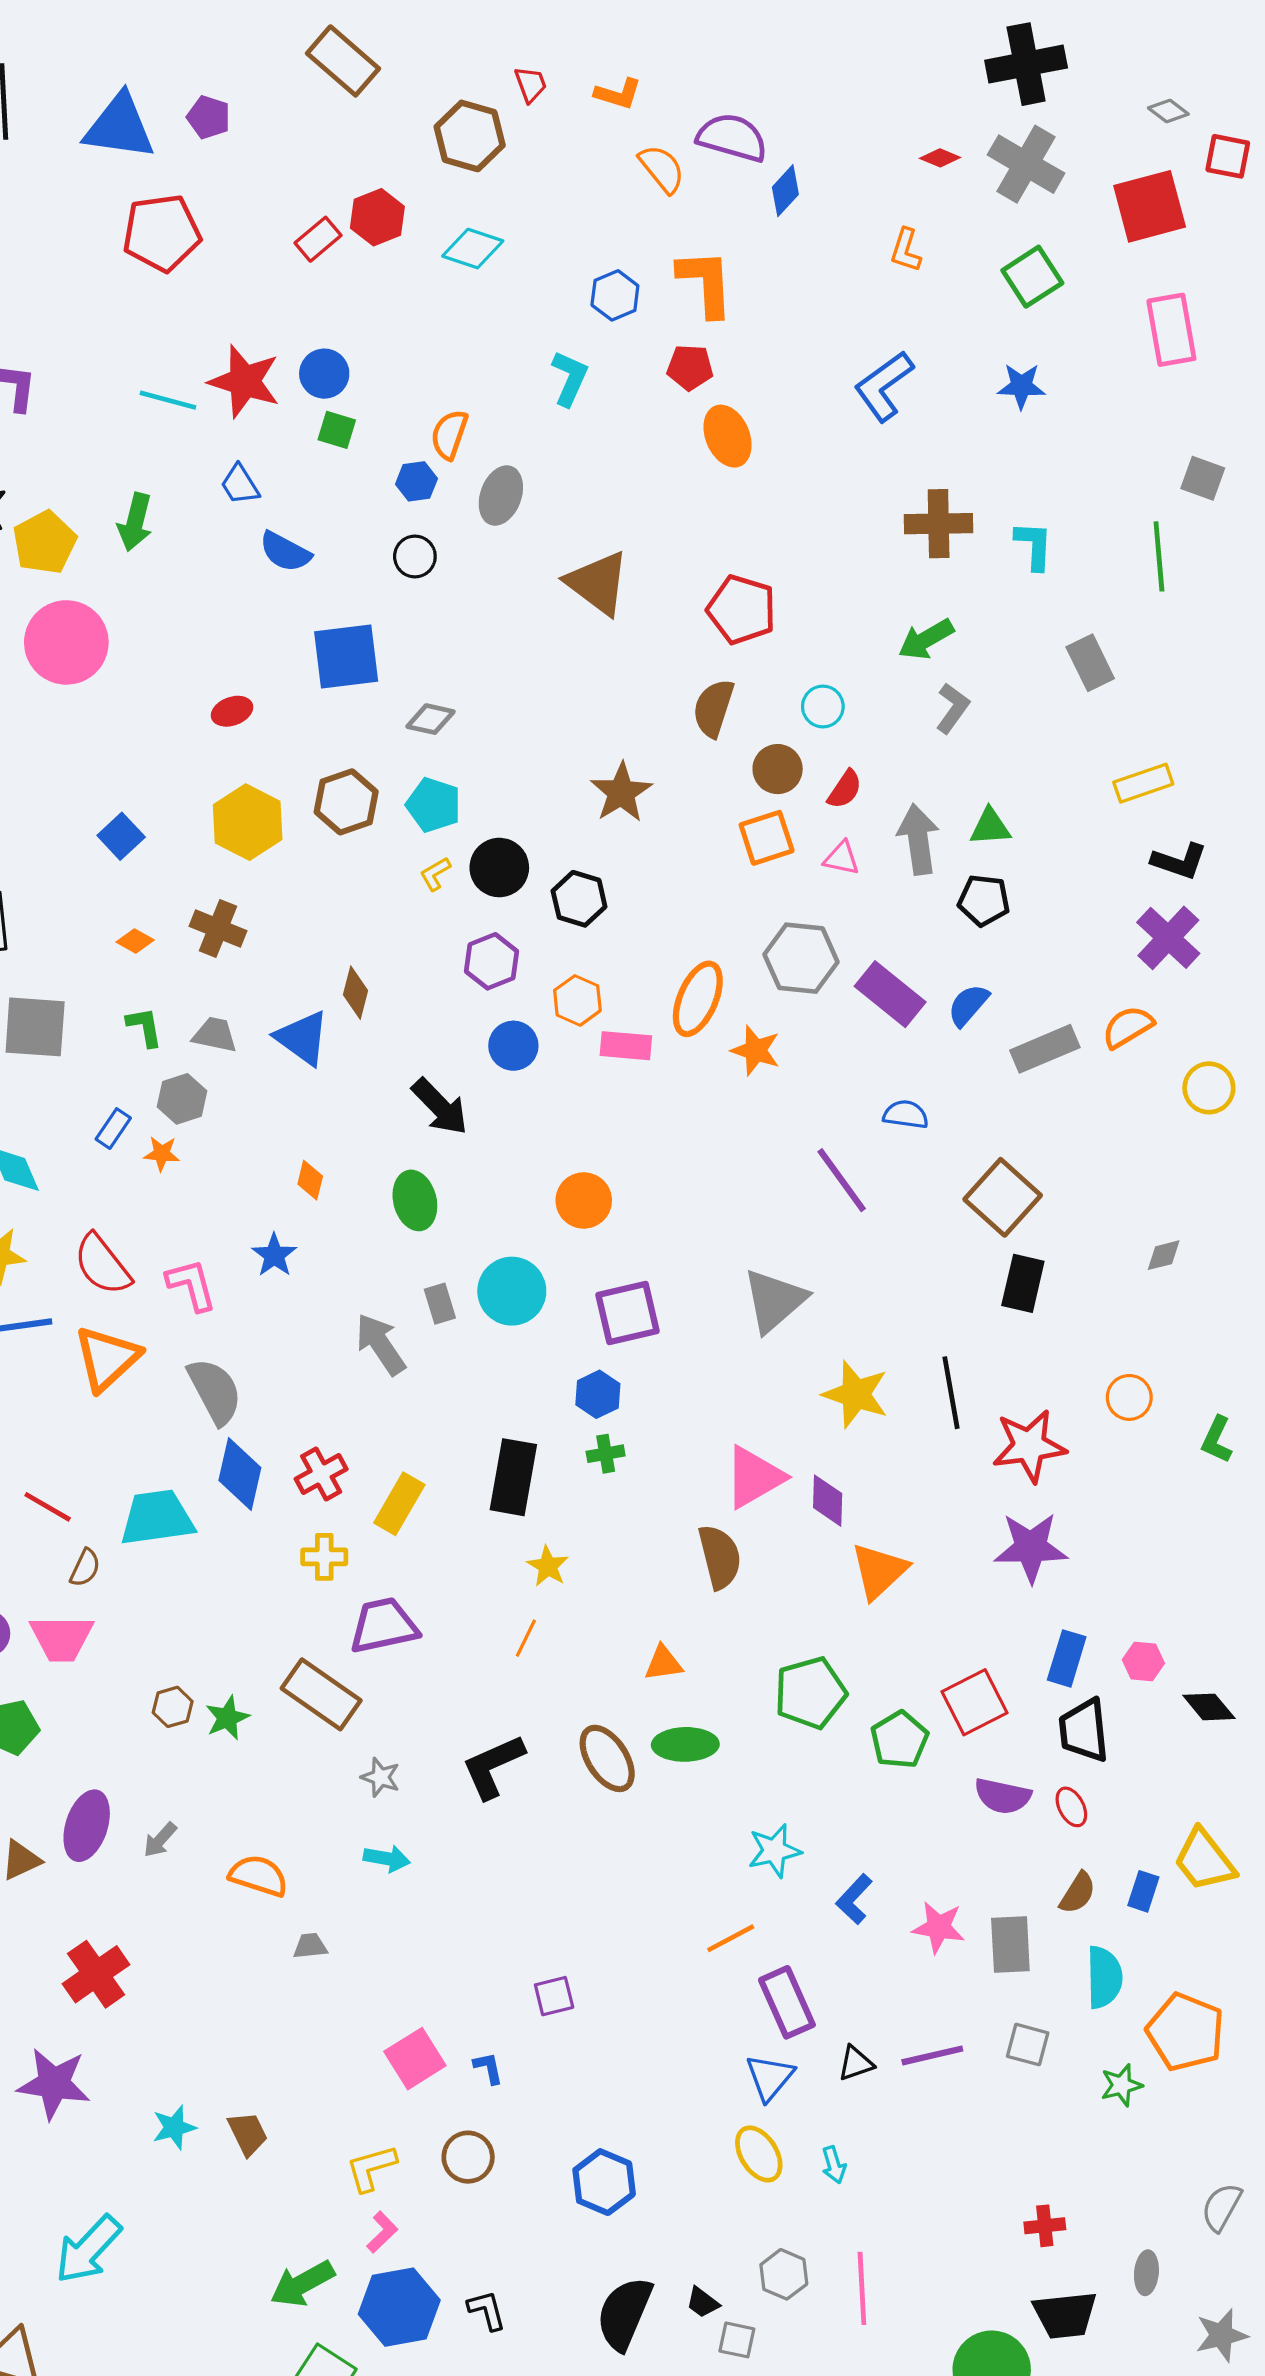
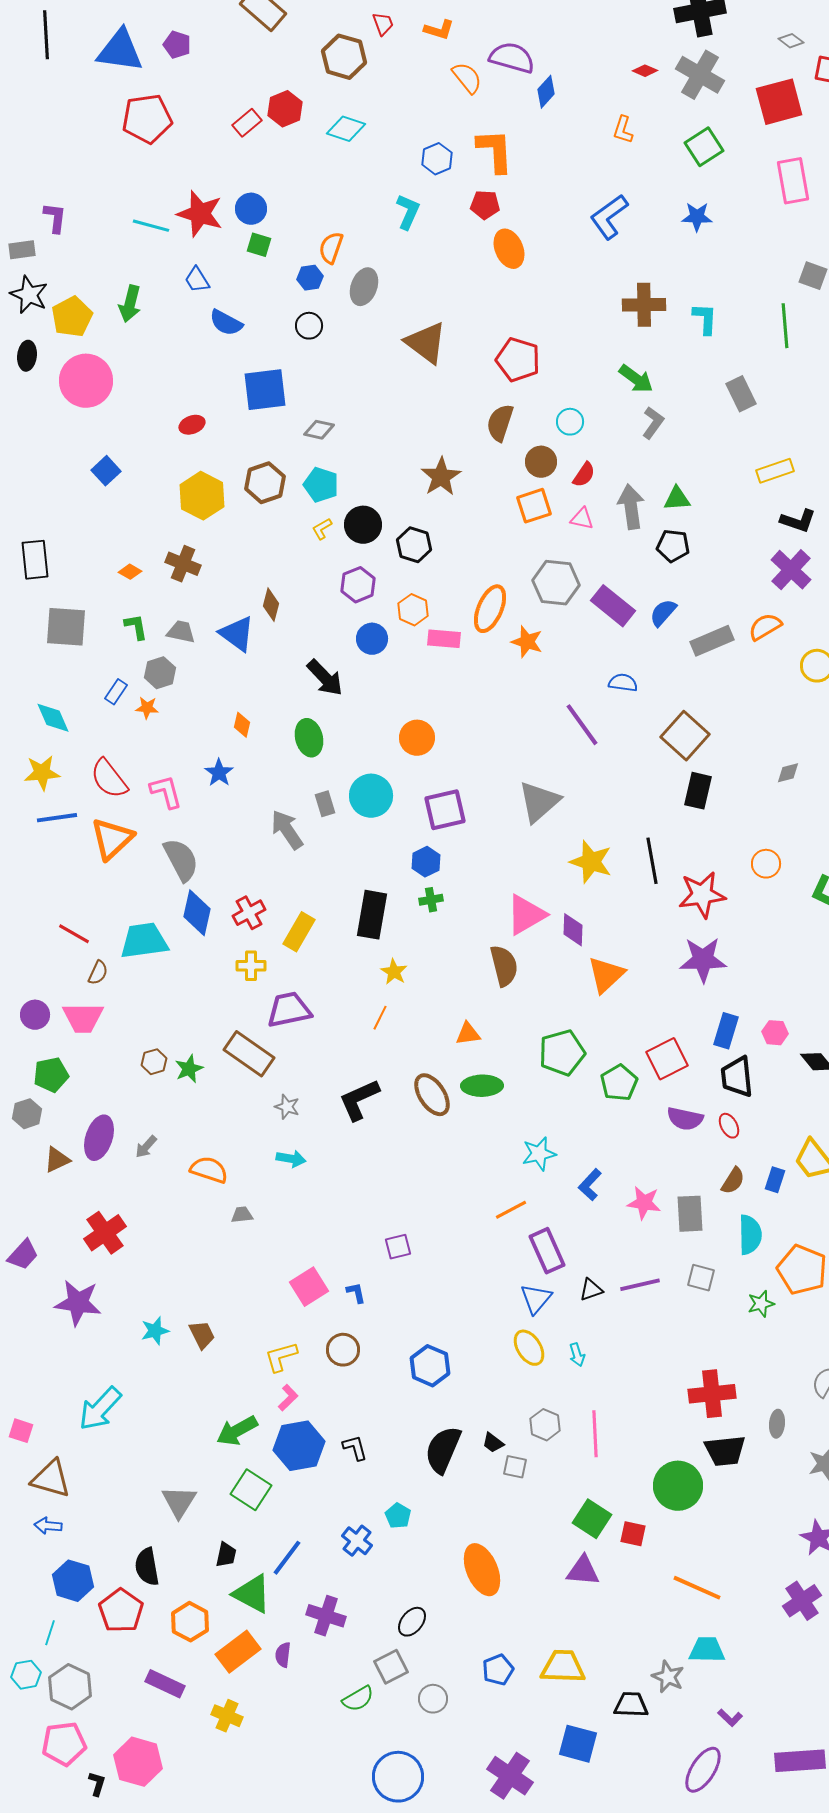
green arrow: (926, 639) -> (636, 379), turned -114
blue square: (121, 836) -> (106, 471), moved
red cross: (1045, 2226) -> (712, 1394), size x1.8

